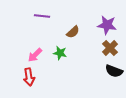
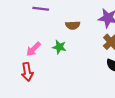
brown semicircle: (73, 32) -> (73, 25), turned 40

